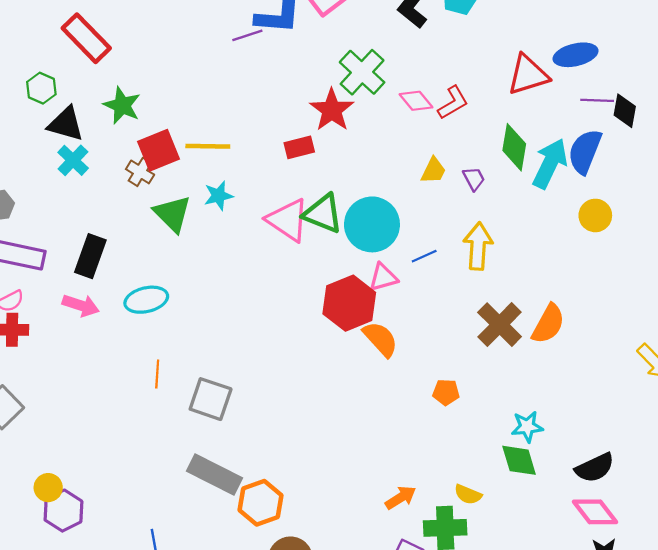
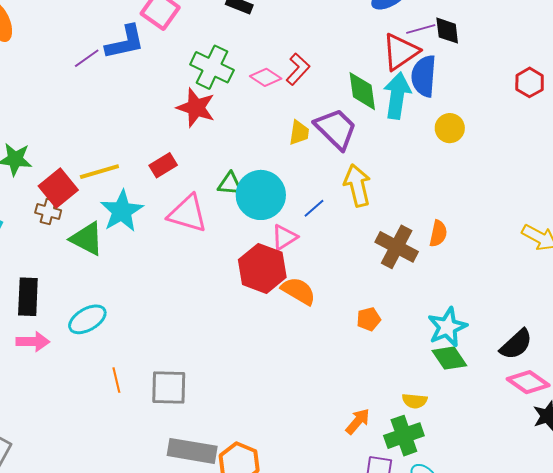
purple line: (247, 35) -> (87, 58), moved
red triangle: (528, 75) -> (401, 52), moved
red rectangle: (299, 147) -> (163, 165), moved
purple trapezoid: (474, 179) -> (336, 129), size x2.0
cyan star: (219, 196) -> (122, 211), size x1.6
green triangle: (323, 214) -> (230, 184), moved, size x0.7
orange semicircle: (548, 324) -> (438, 233), size x0.7
cyan star: (527, 427) -> (447, 327), size x1.4

